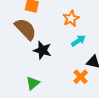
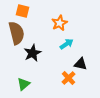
brown semicircle: (25, 29) -> (17, 33), turned 30
black star: (42, 50) -> (33, 53), turned 30

